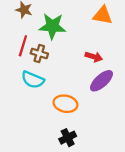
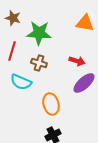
brown cross: (39, 53) -> (39, 63), moved
orange ellipse: (65, 104) -> (51, 104), turned 65

